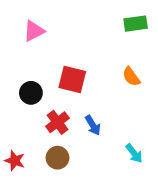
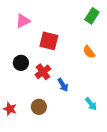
green rectangle: (136, 24) -> (92, 16), turned -49
red square: (72, 80) -> (49, 41), moved
red cross: (57, 122) -> (43, 72), moved

